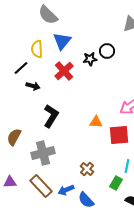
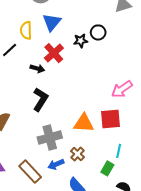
black arrow: (33, 86) -> (37, 69), moved
orange triangle: (96, 122) -> (84, 123), moved, size x1.5
gray cross: (43, 153) -> (50, 138), moved
blue arrow: (66, 190) -> (56, 164), moved

